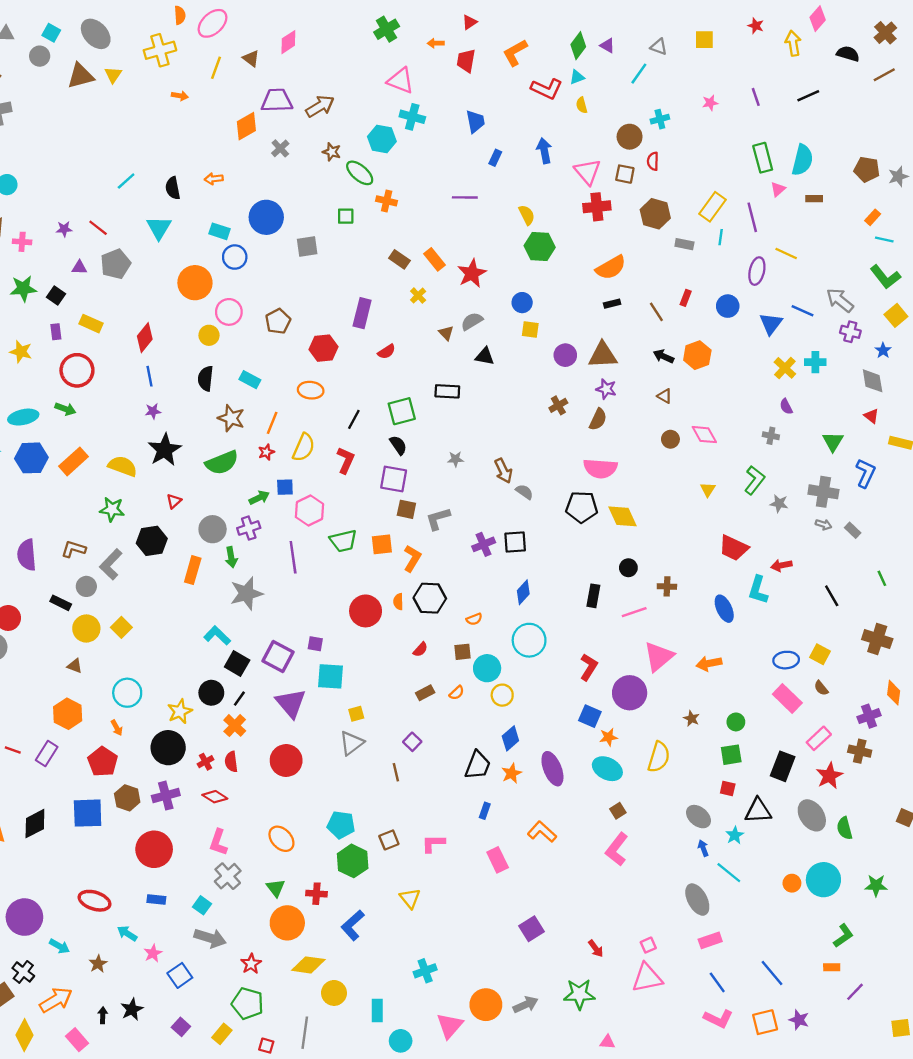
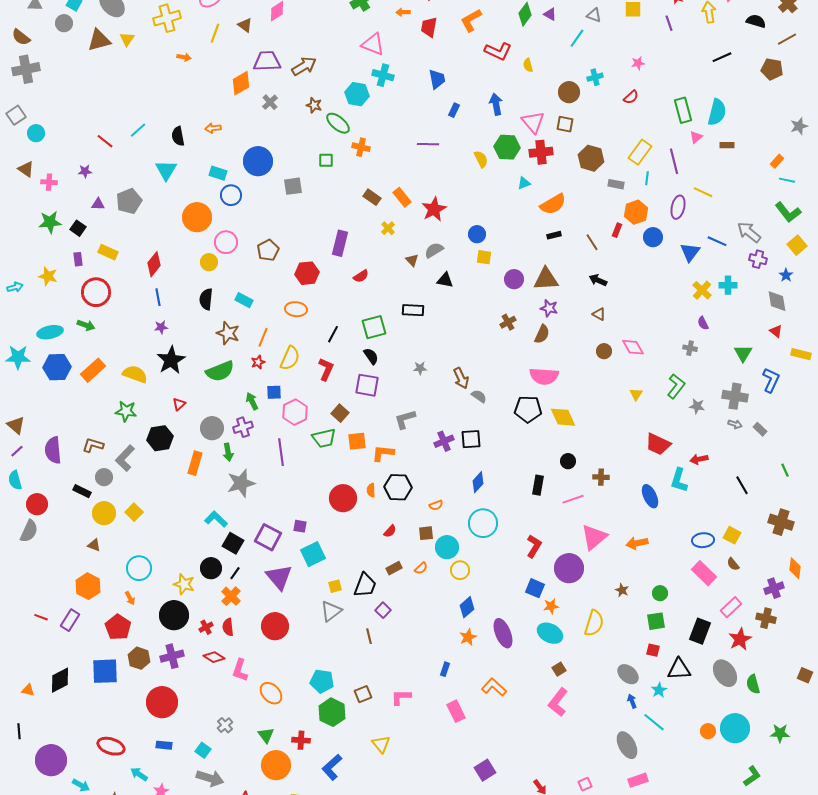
cyan triangle: (577, 77) -> (524, 183), moved
purple line: (756, 97) -> (669, 23), moved
red semicircle: (653, 161) -> (631, 97), moved, turned -133
brown pentagon: (867, 169) -> (772, 69), moved
red line: (98, 228) -> (105, 141), moved
green hexagon: (540, 246) -> (507, 147), moved
orange hexagon: (697, 355) -> (636, 212), moved
green arrow: (259, 498) -> (252, 401), turned -90
brown square: (406, 509) -> (340, 413), moved, turned 30
orange L-shape: (412, 558) -> (383, 453), turned -115
cyan square: (330, 676) -> (313, 554), turned -30
yellow star: (180, 711) -> (184, 584), turned -30
black trapezoid: (478, 765) -> (365, 585), moved
pink L-shape: (218, 842) -> (240, 670), moved
gray cross: (228, 876) -> (225, 725), size x0.7

